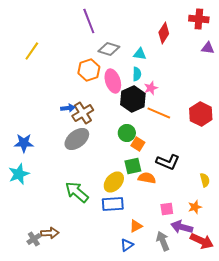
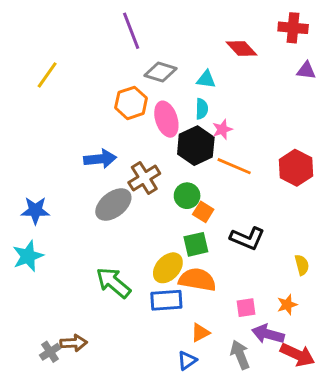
red diamond: (164, 33) -> (242, 48), turned -75
blue arrow: (68, 108) -> (100, 159), size x1.5
brown cross: (83, 113) -> (144, 178), moved
orange semicircle: (147, 178) -> (197, 280), moved, size x1.4

